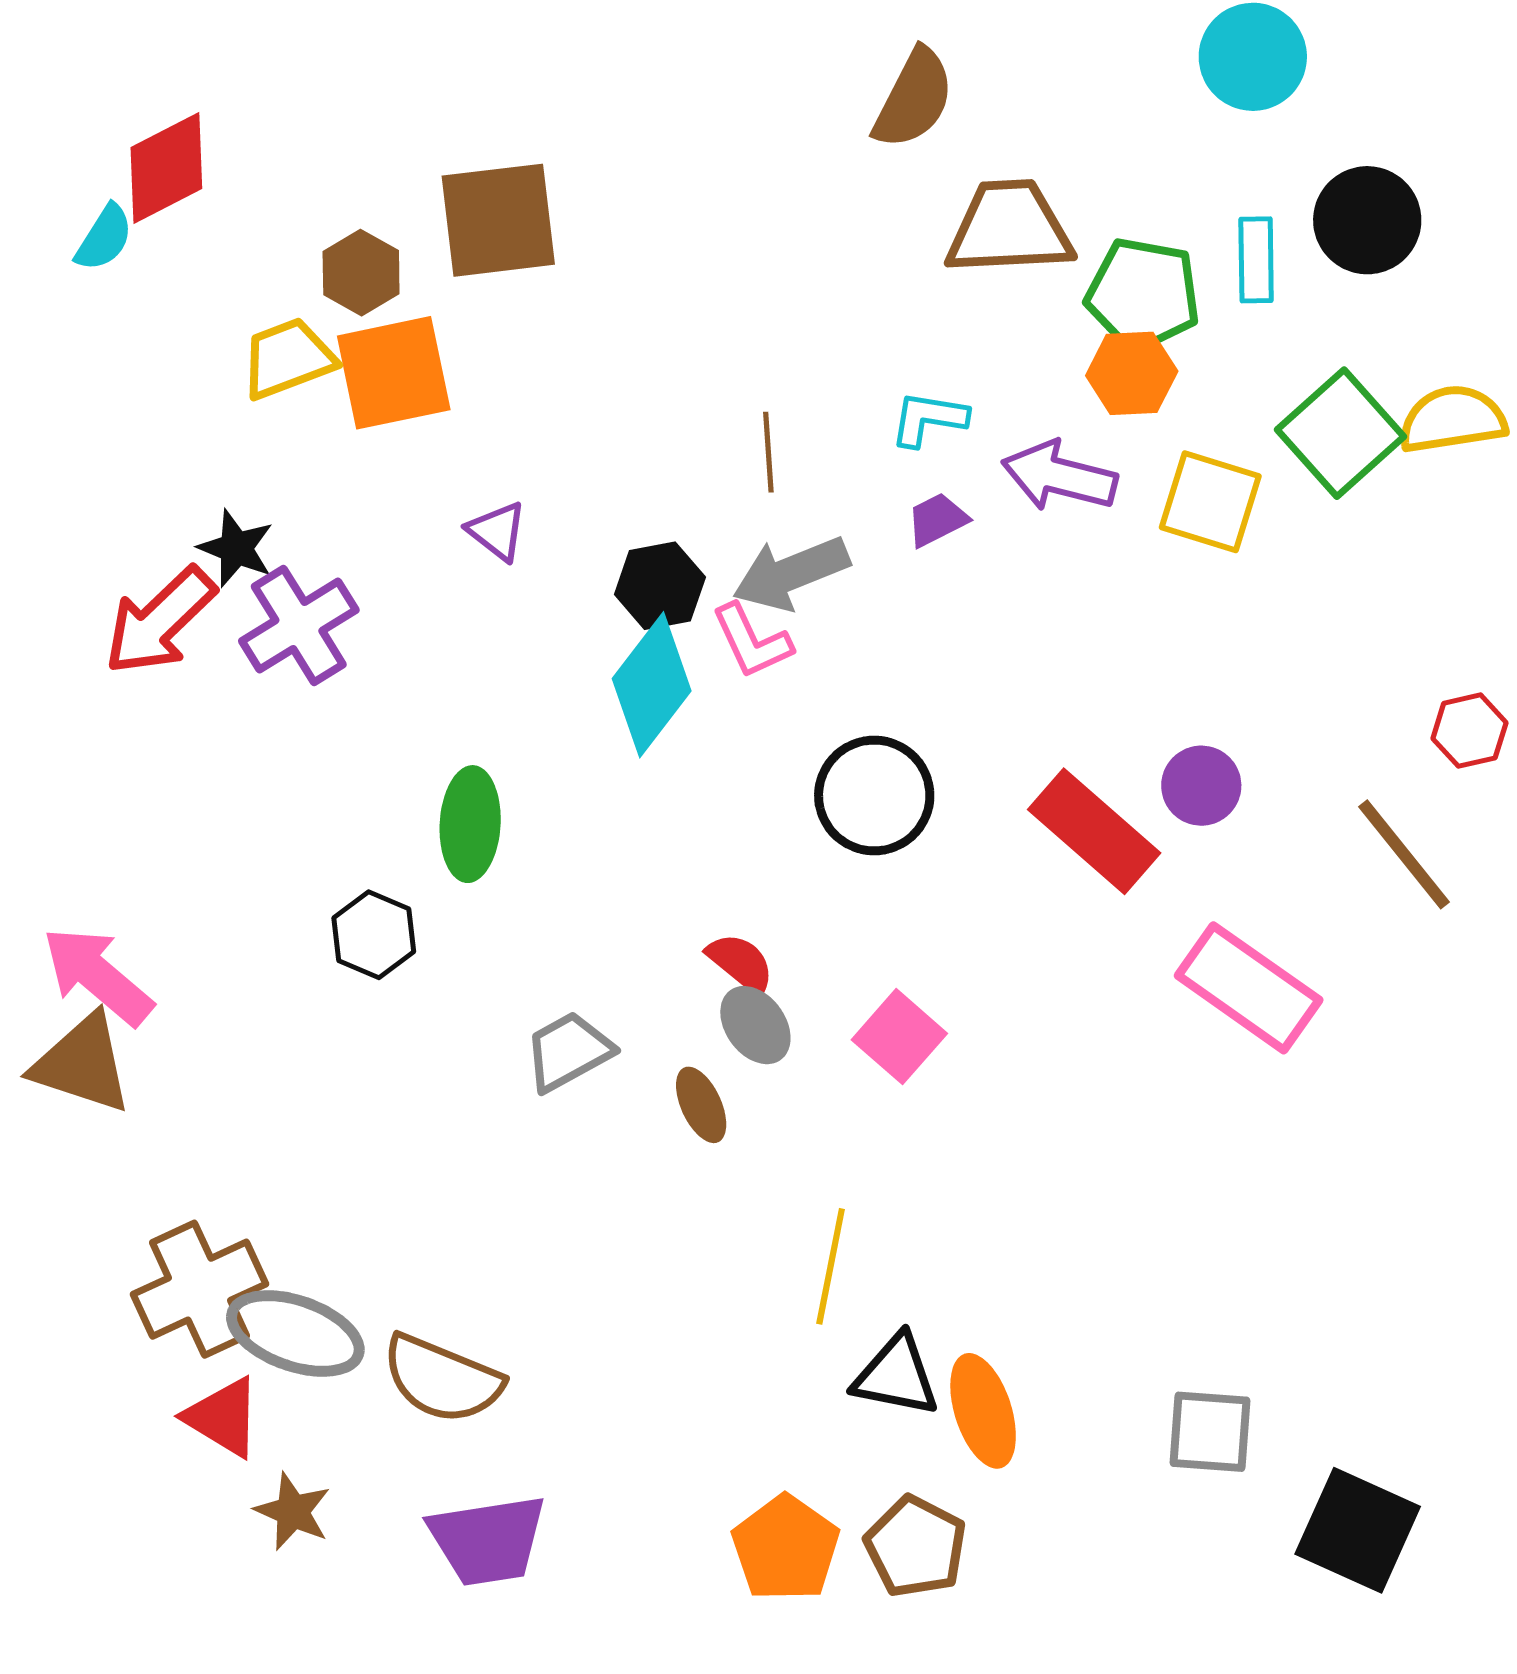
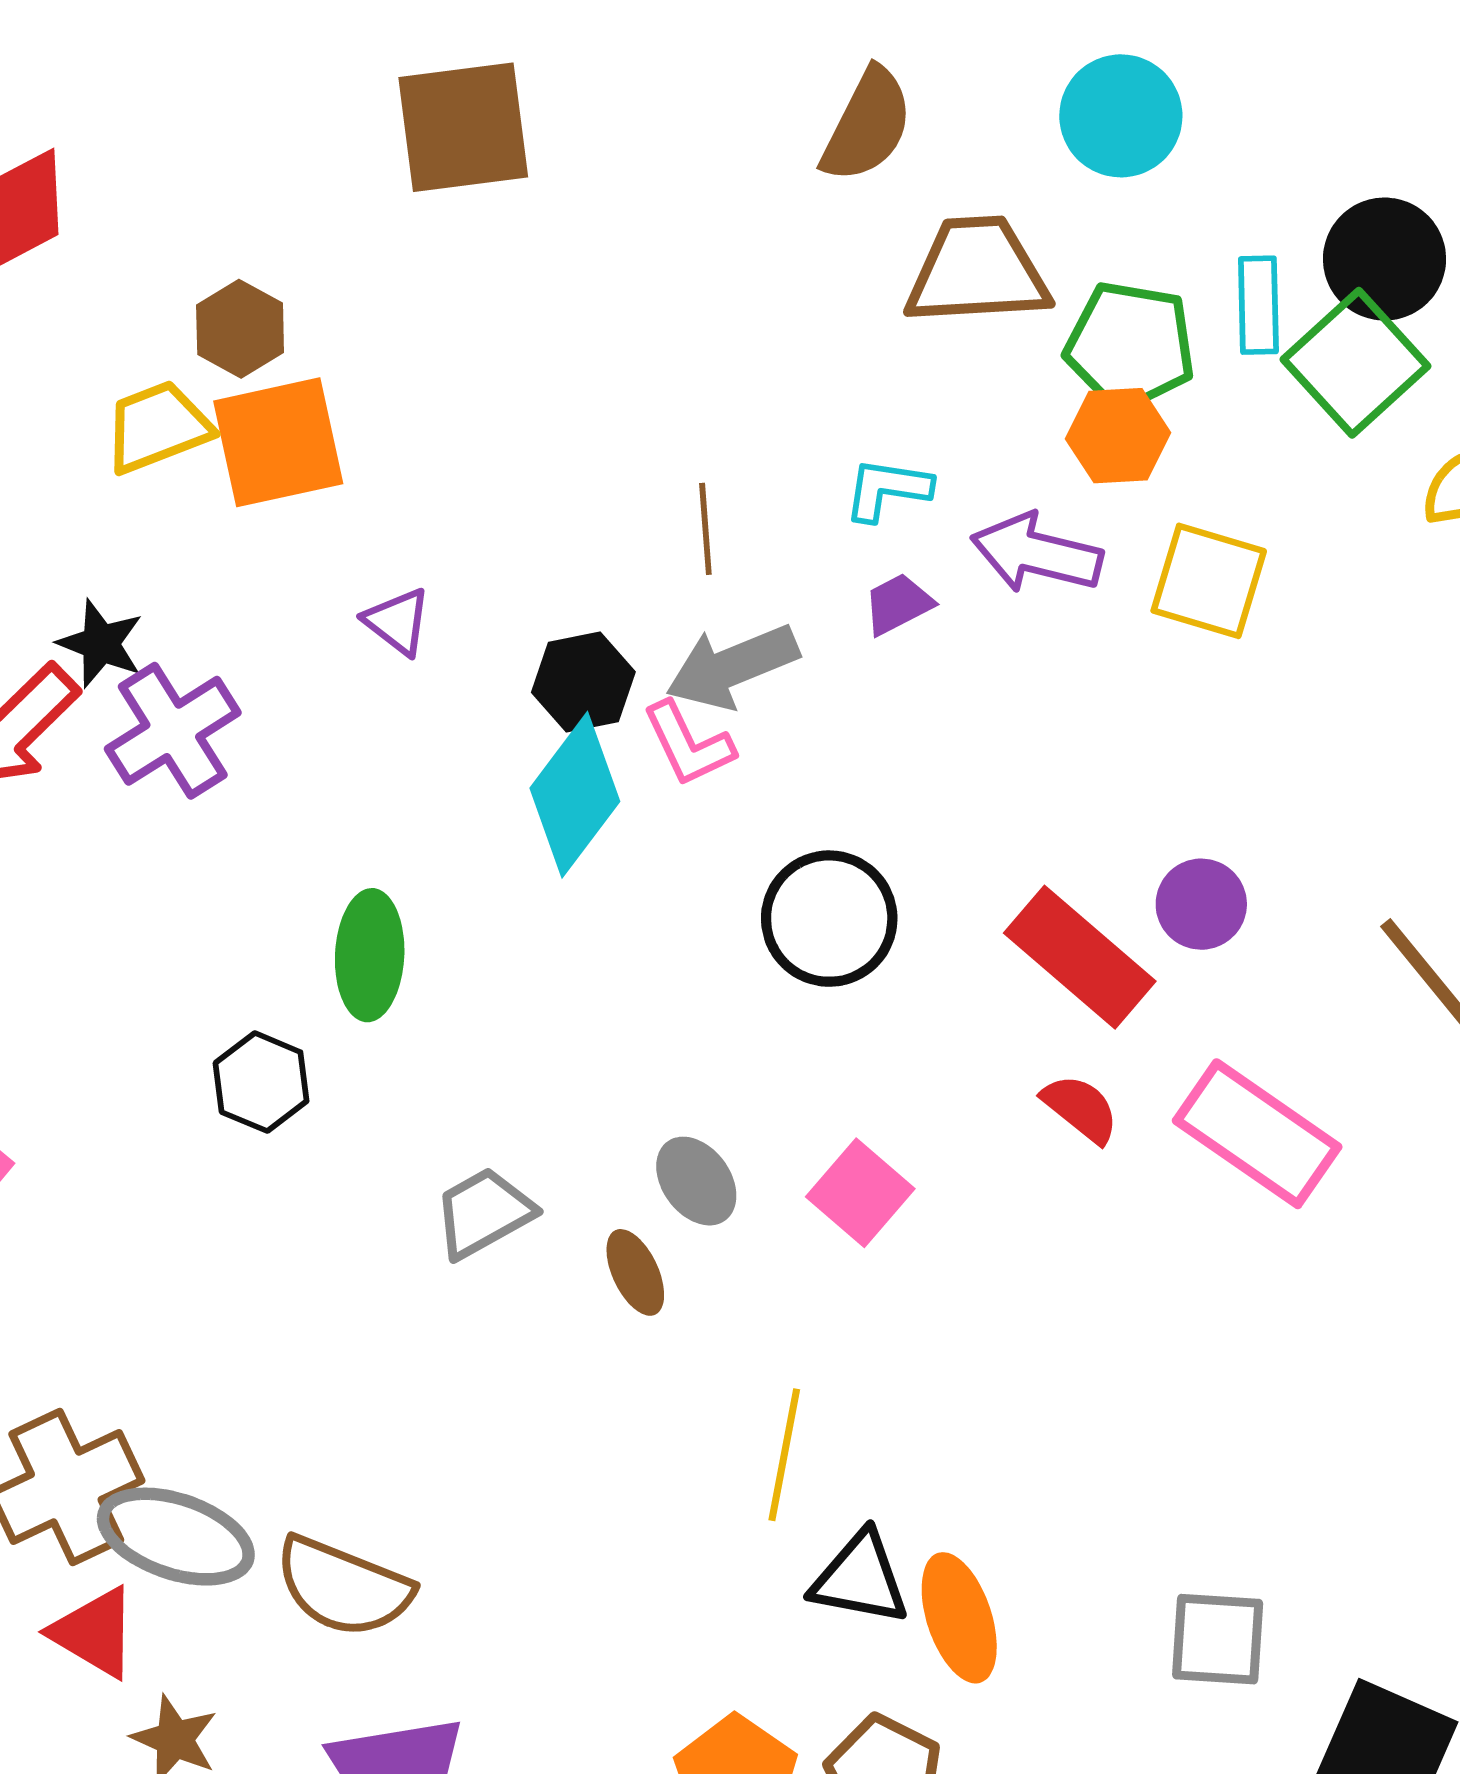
cyan circle: (1253, 57) -> (1121, 116), moved
brown square: (498, 220) -> (463, 127), moved
green square: (1340, 433) -> (1355, 363), moved
red semicircle: (741, 963) -> (1081, 1108), moved

